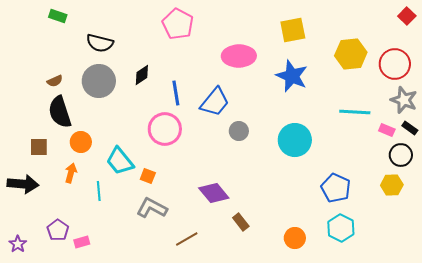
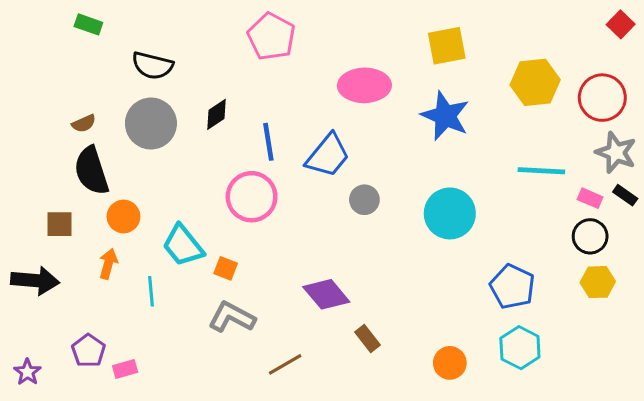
black circle: (401, 155) -> (590, 236), moved

